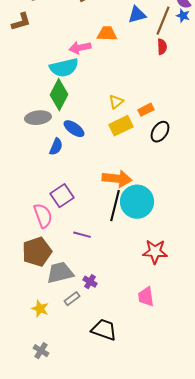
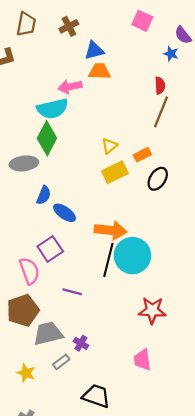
blue triangle: (137, 15) -> (94, 50), moved
blue star: (183, 16) -> (171, 54), moved
brown line: (163, 21) -> (161, 112), moved
blue ellipse: (74, 129) -> (64, 213), moved

